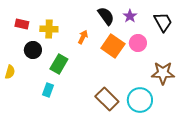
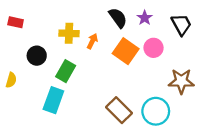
red rectangle: (22, 24) -> (16, 22), moved
yellow cross: (49, 29) -> (69, 33), moved
cyan rectangle: (48, 90) -> (53, 100), size x1.6

